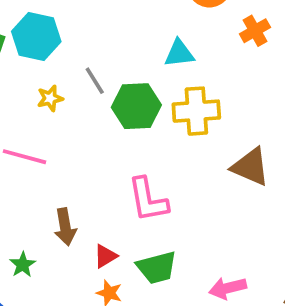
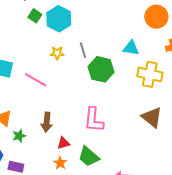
yellow cross: (196, 111) -> (150, 74), moved
green trapezoid: (157, 268) -> (89, 156), turned 40

